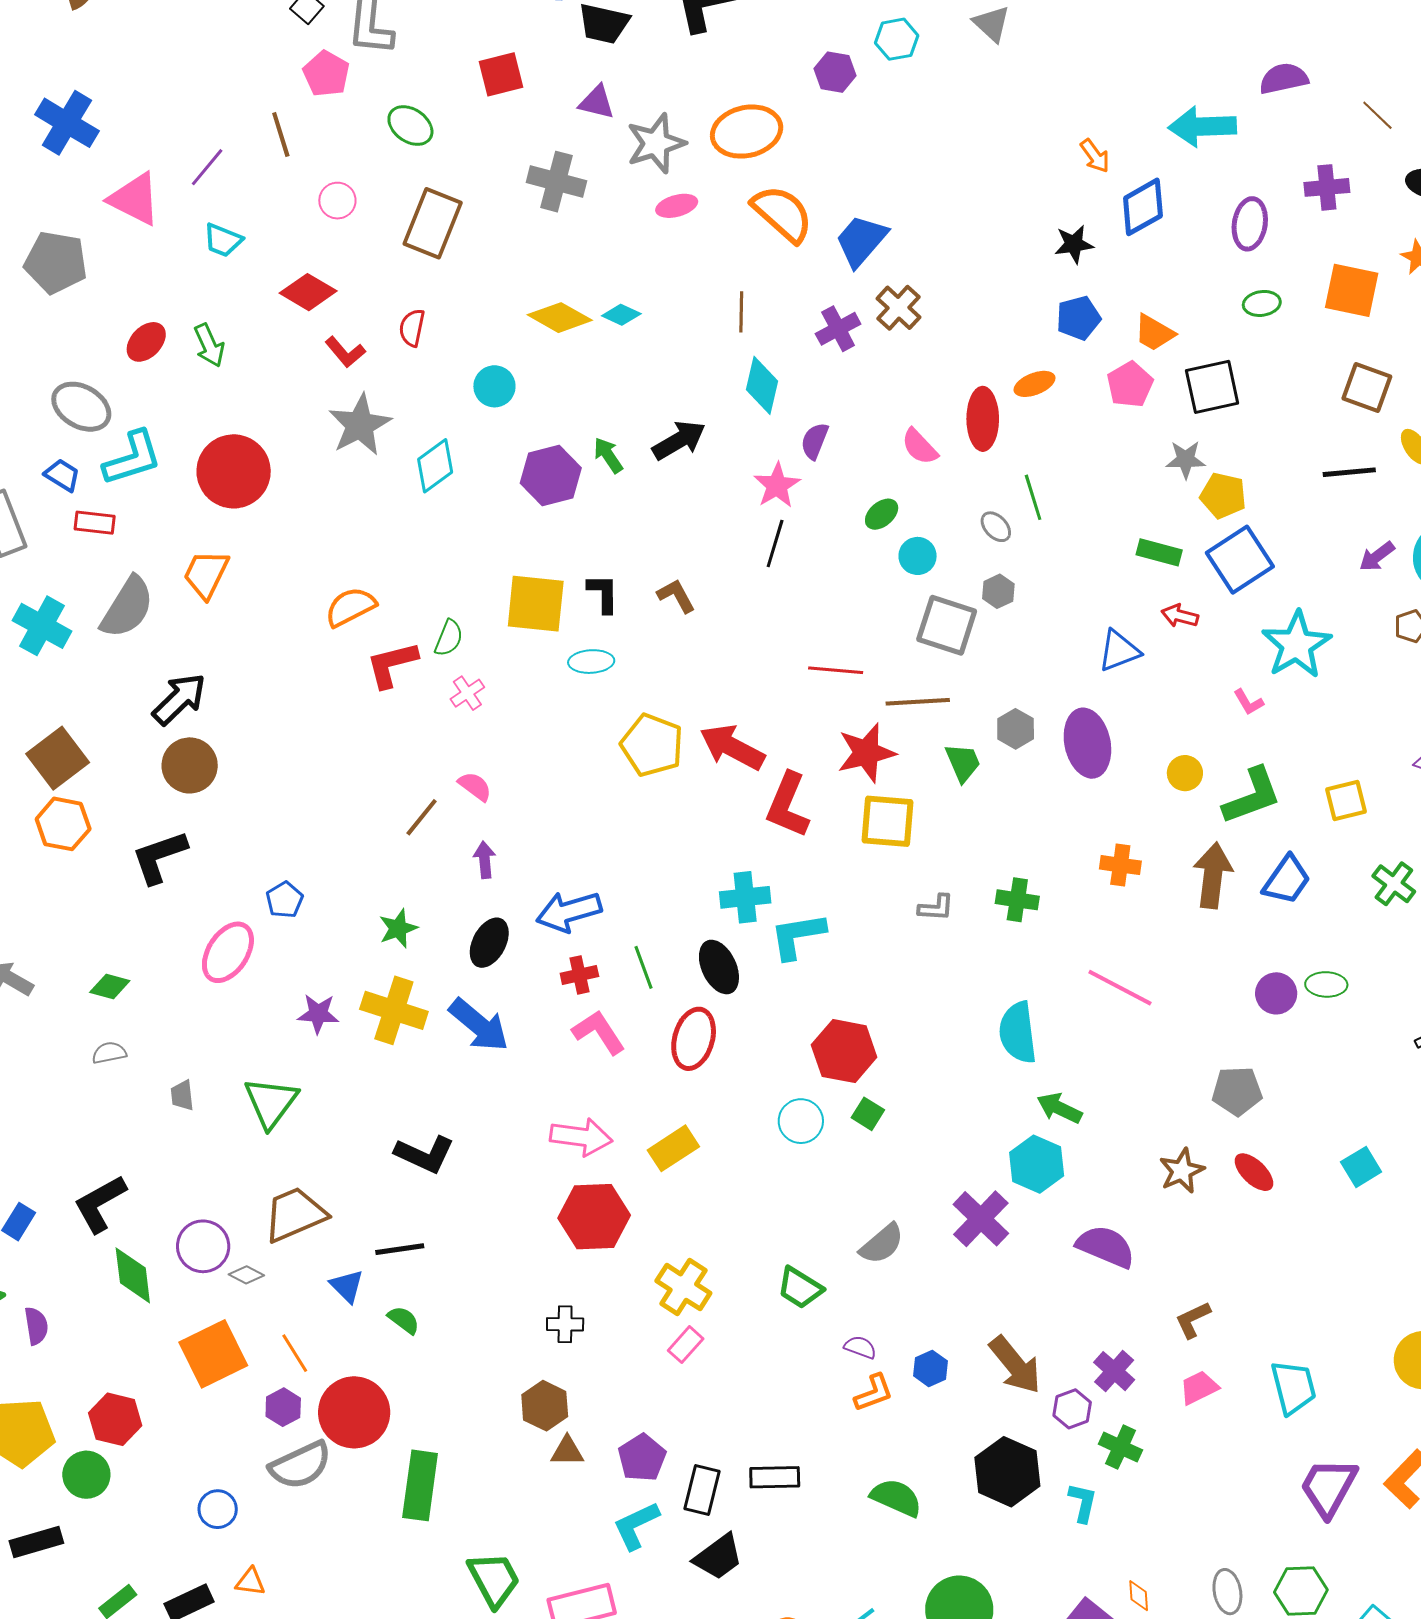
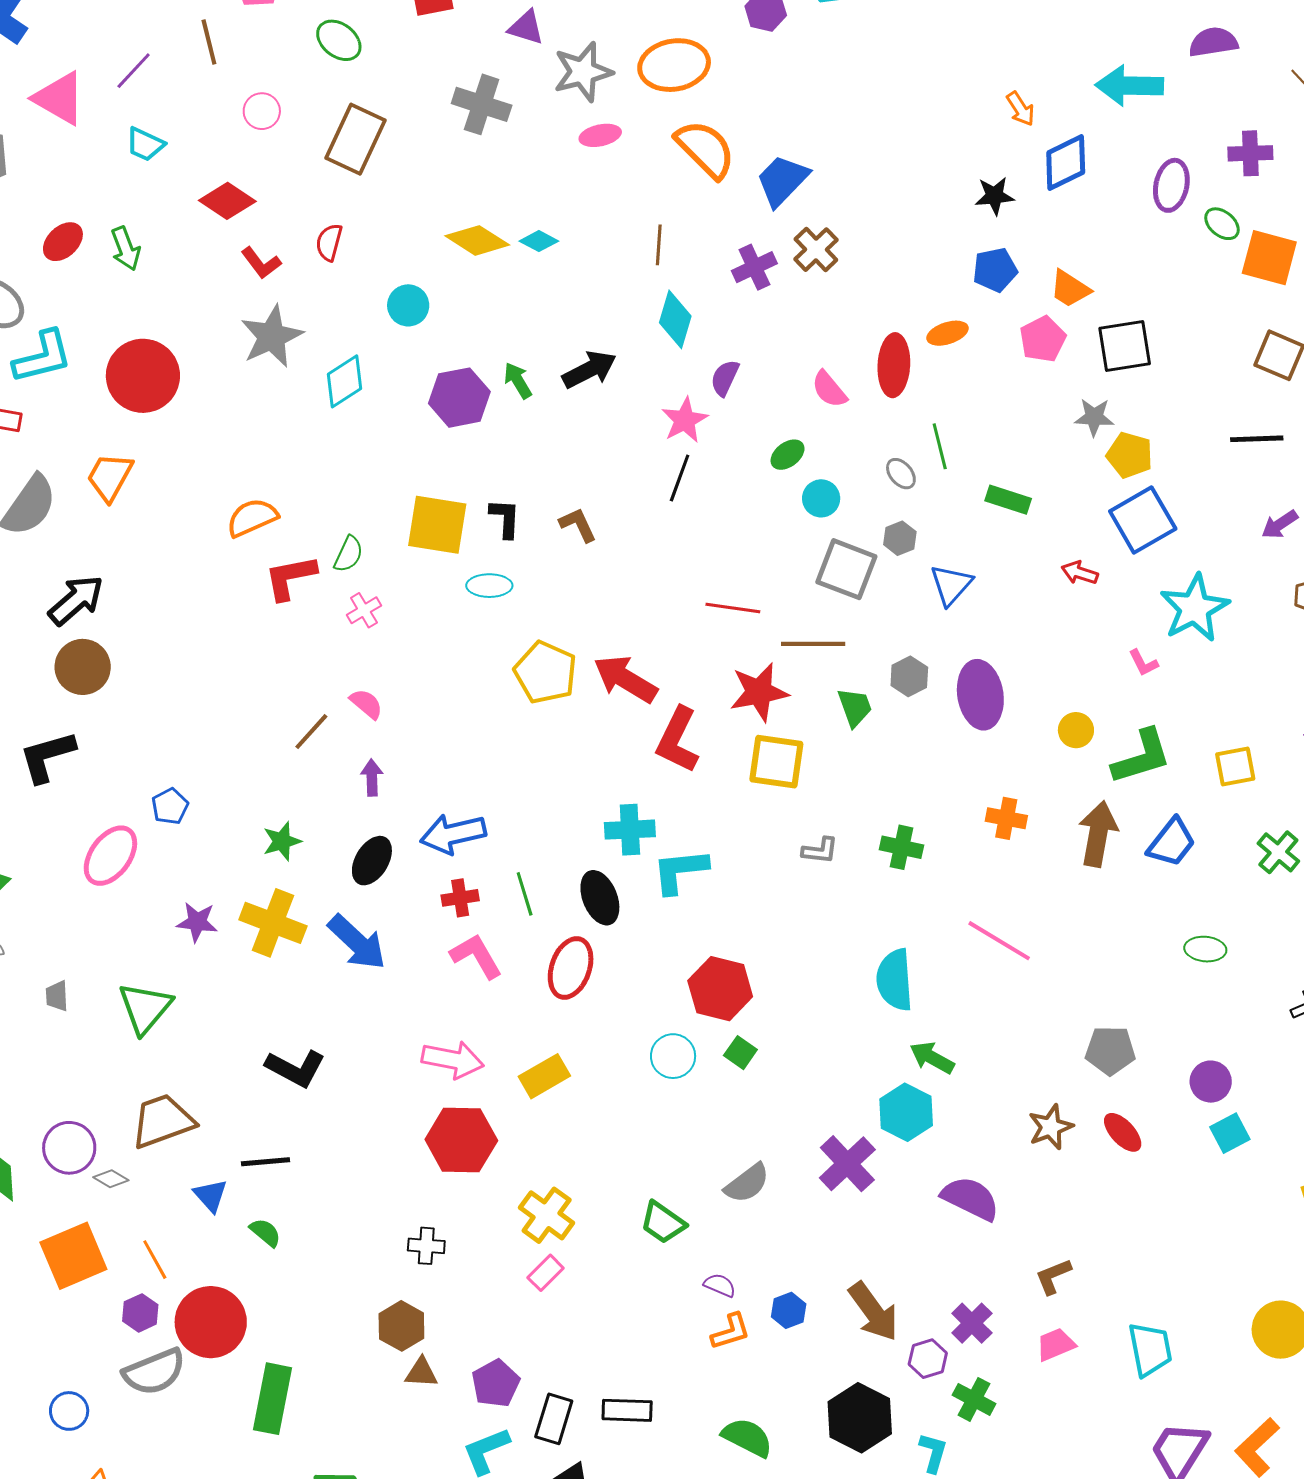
green ellipse: (1262, 303) -> (1222, 224), moved, turned 45
green rectangle: (1159, 552) -> (1008, 500), moved
blue triangle: (1119, 651) -> (951, 585), moved, turned -30
purple circle: (1276, 993) -> (1211, 1082), moved

